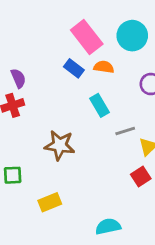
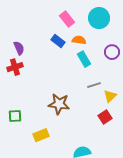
pink rectangle: (87, 37) -> (67, 19), size x0.7
cyan rectangle: (100, 105) -> (84, 59), moved
brown star: (60, 145) -> (59, 104), moved

